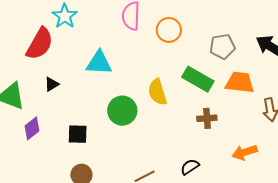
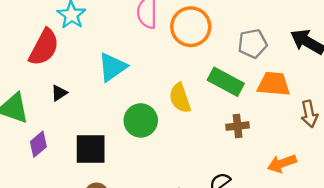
orange circle: (169, 30) -> (191, 27), size x1.4
cyan triangle: (99, 63) -> (112, 67), turned -36
black square: (78, 134) -> (91, 149), size x1.4

